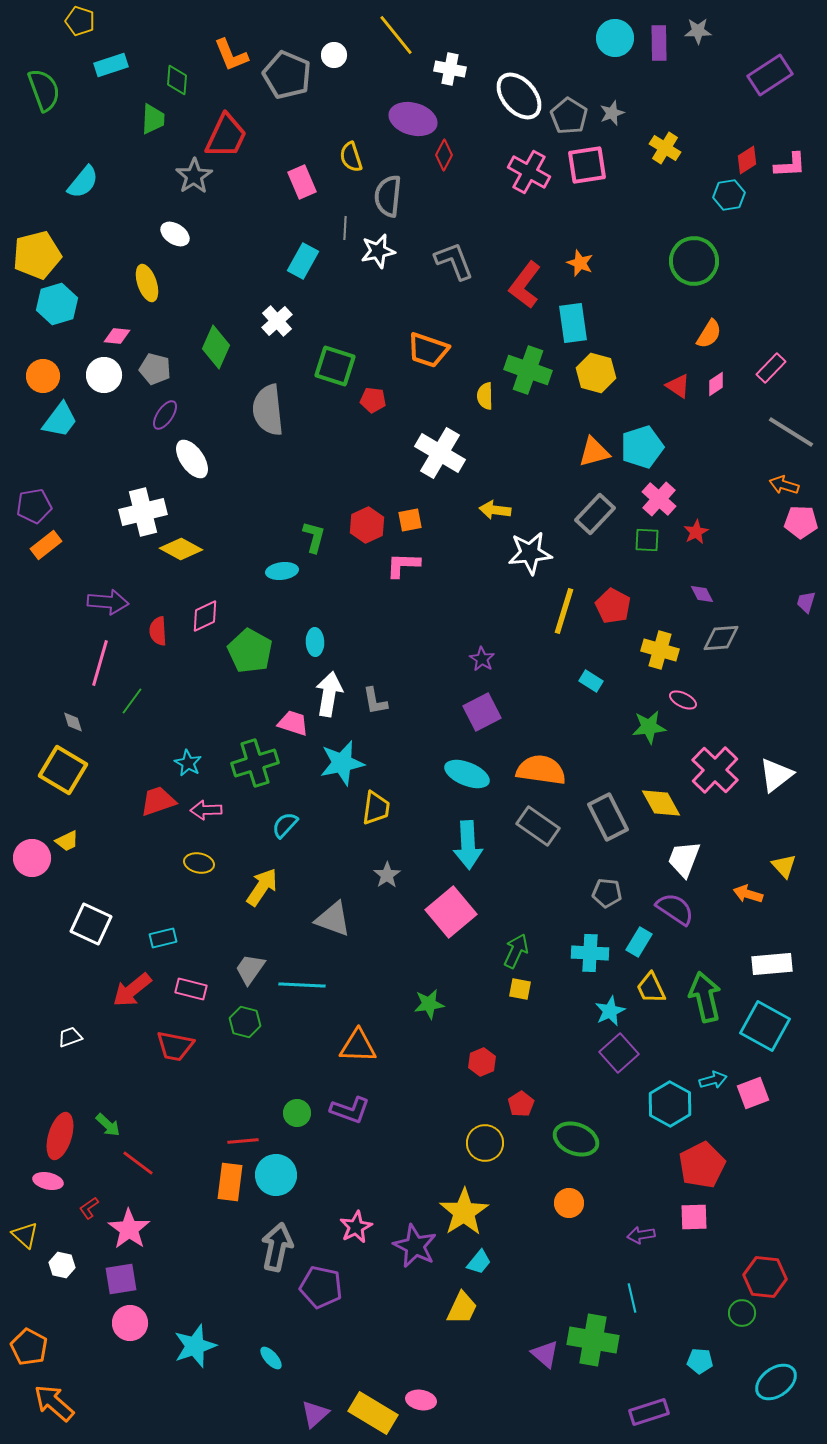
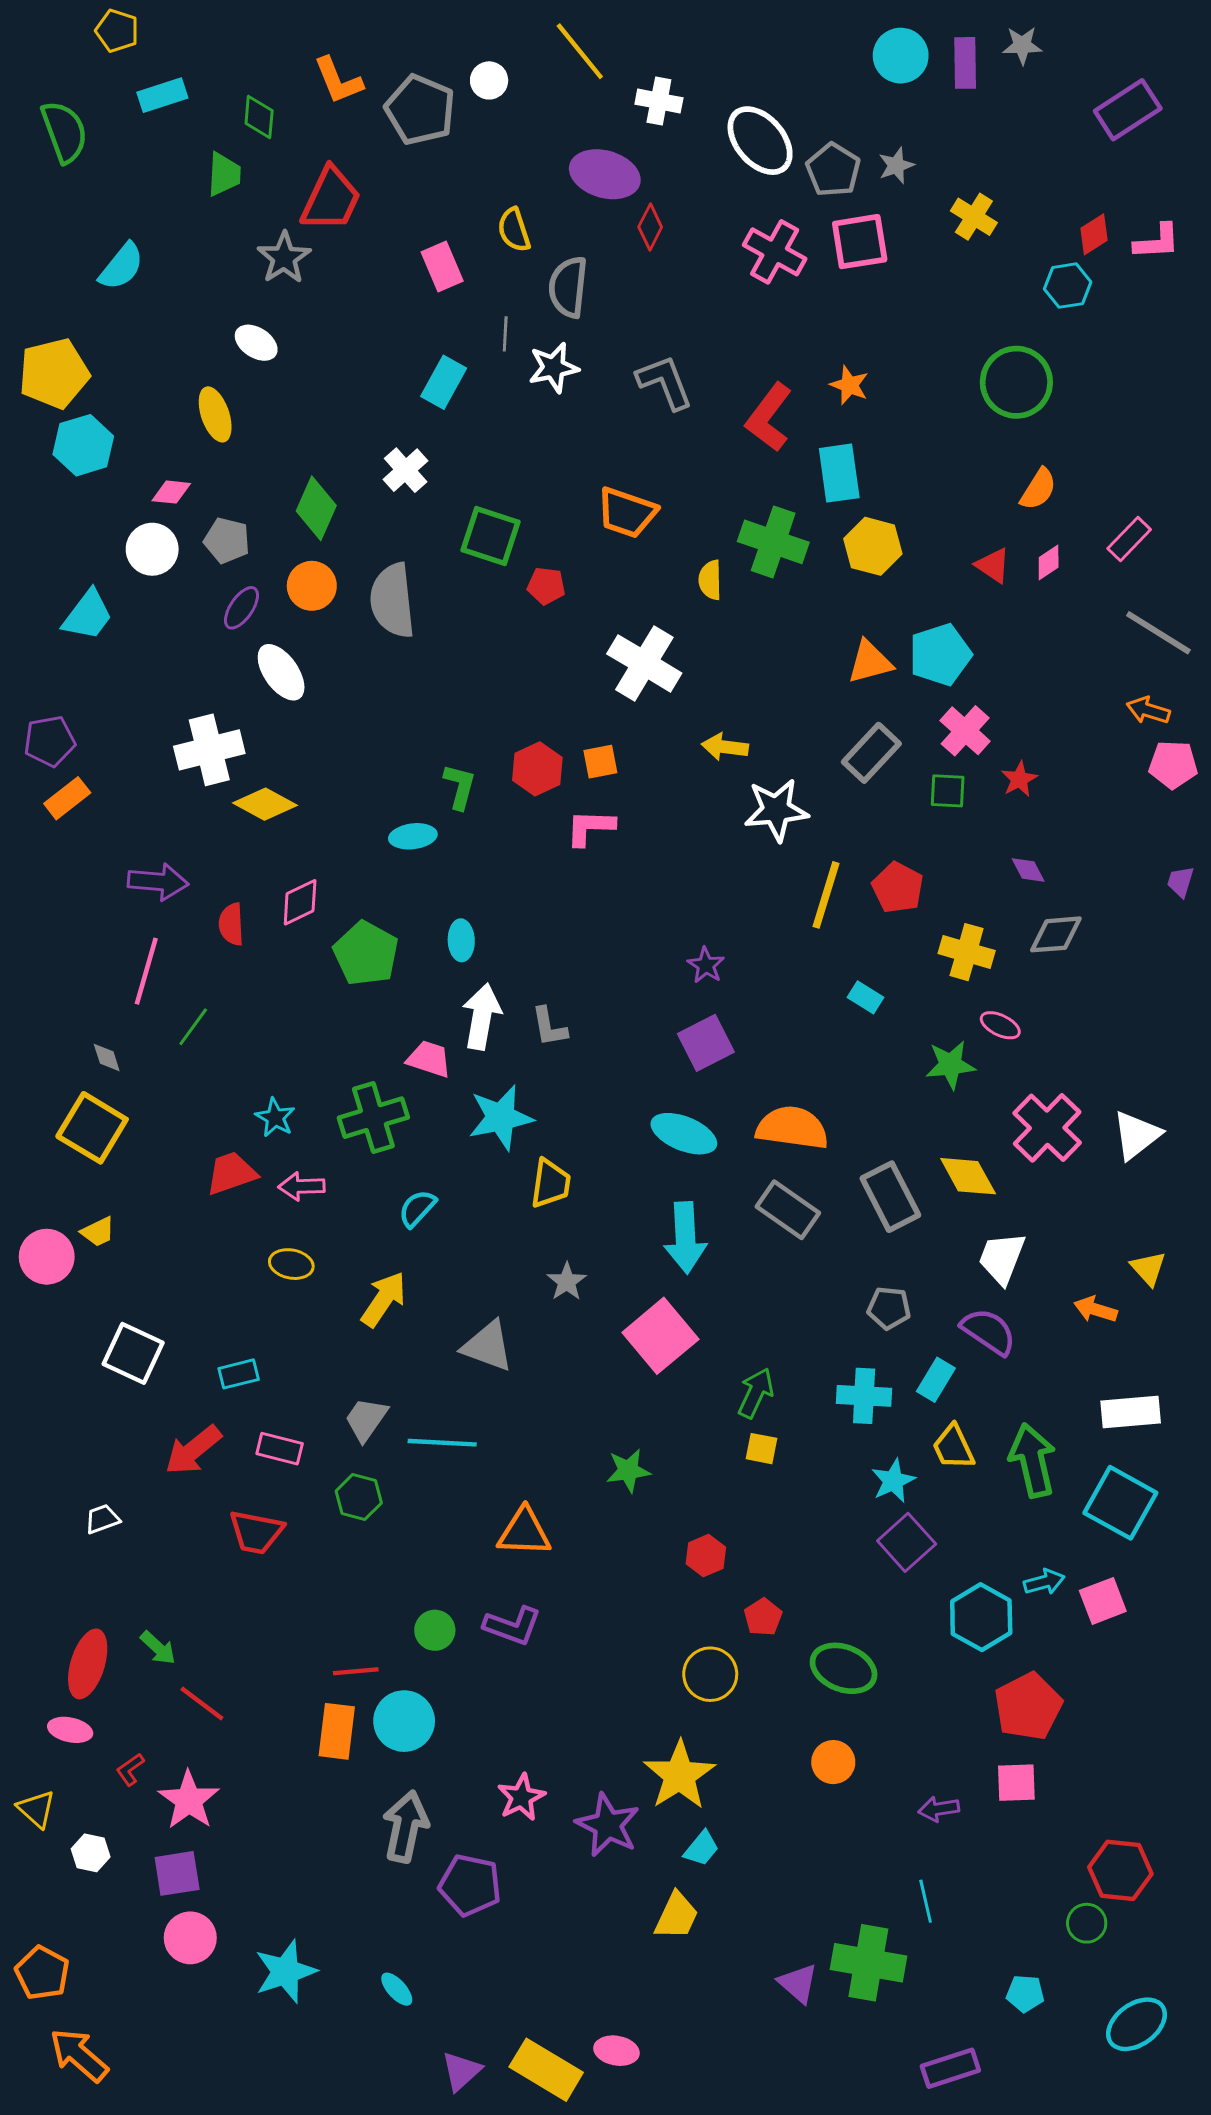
orange circle: (43, 376) -> (312, 586), moved

